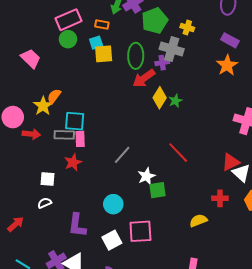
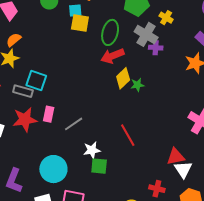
purple cross: (162, 63) -> (156, 48), moved
orange semicircle: (54, 96) -> (14, 40), moved
pink rectangle: (80, 139) -> (49, 114), moved
red star: (73, 162) -> (25, 120), size x1.4
cyan circle: (113, 204) -> (53, 169), size x1.4

